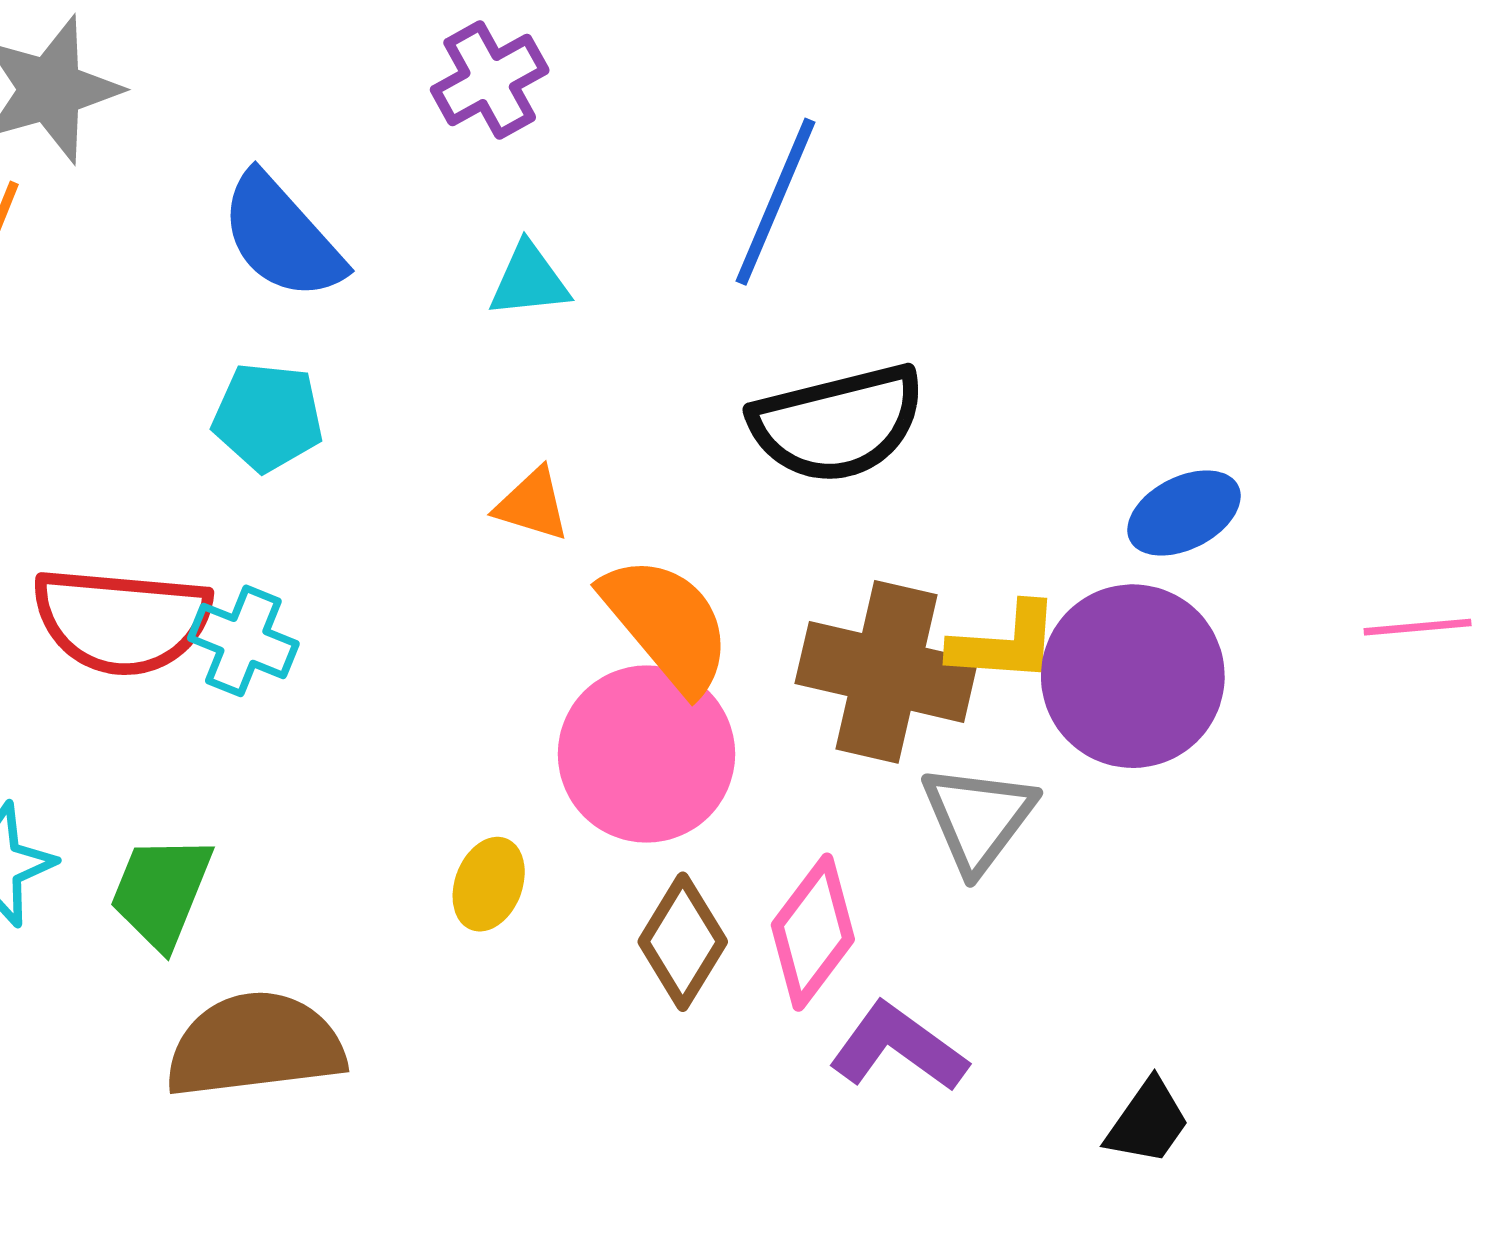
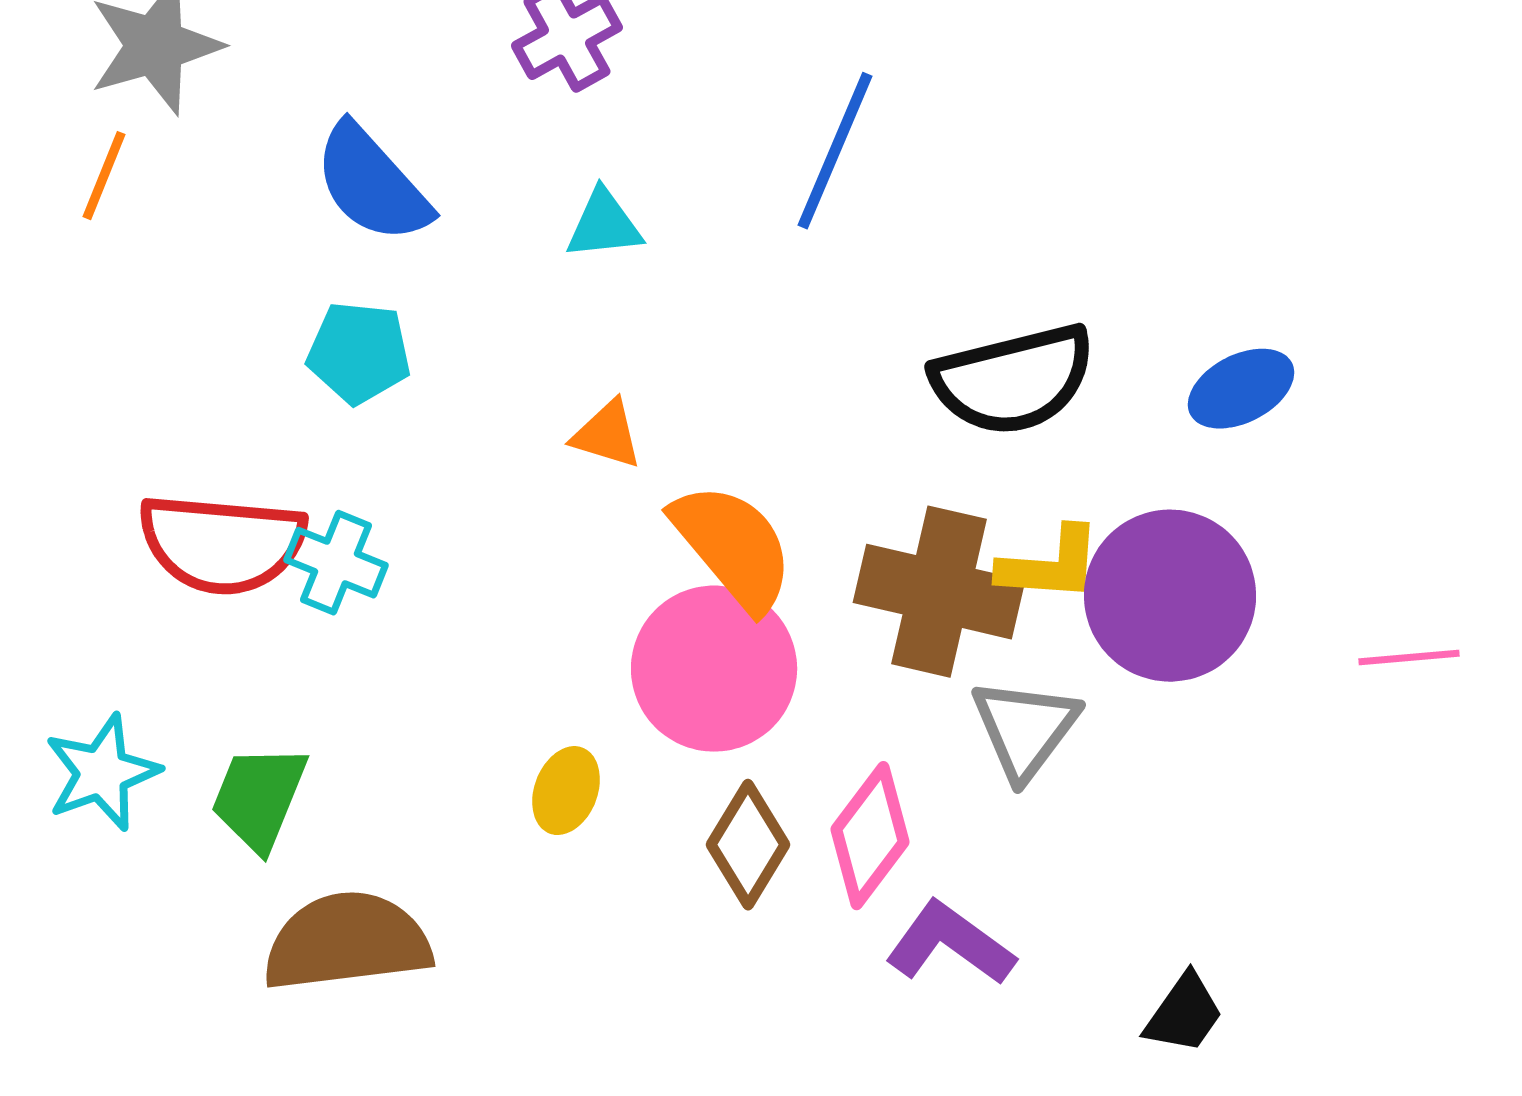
black semicircle: (837, 423) -> (1013, 380), moved
blue ellipse: (1184, 513) -> (1241, 389), moved
pink line: (1418, 627) -> (1409, 658), moved

